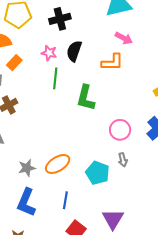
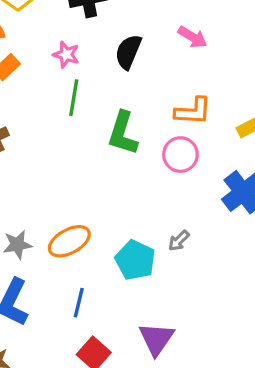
black semicircle: (74, 51) -> (128, 52), moved
orange L-shape: (112, 62) -> (193, 111), moved
pink circle: (120, 130) -> (180, 155), moved
gray arrow: (123, 160) -> (179, 241), turned 56

